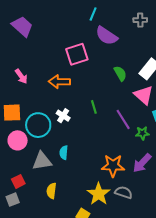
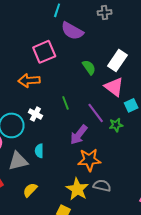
purple arrow: (142, 163) -> (79, 135), moved
yellow semicircle: (51, 191) -> (30, 190), turned 42

